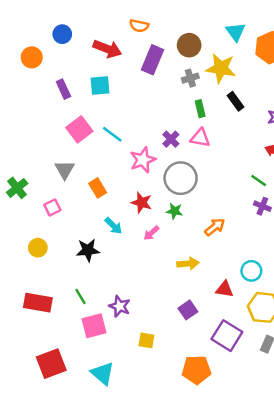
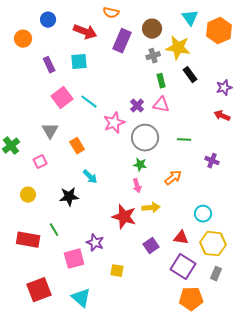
green line: (259, 181) -> (184, 140), moved, turned -32
red star: (142, 203) -> (124, 217), moved, size x1.4
pink arrow: (151, 233) -> (137, 186), moved, turned -64
red triangle: (225, 289) -> (181, 238), moved
green line: (81, 297) -> (54, 230), moved
orange pentagon: (196, 370) -> (191, 299), moved

